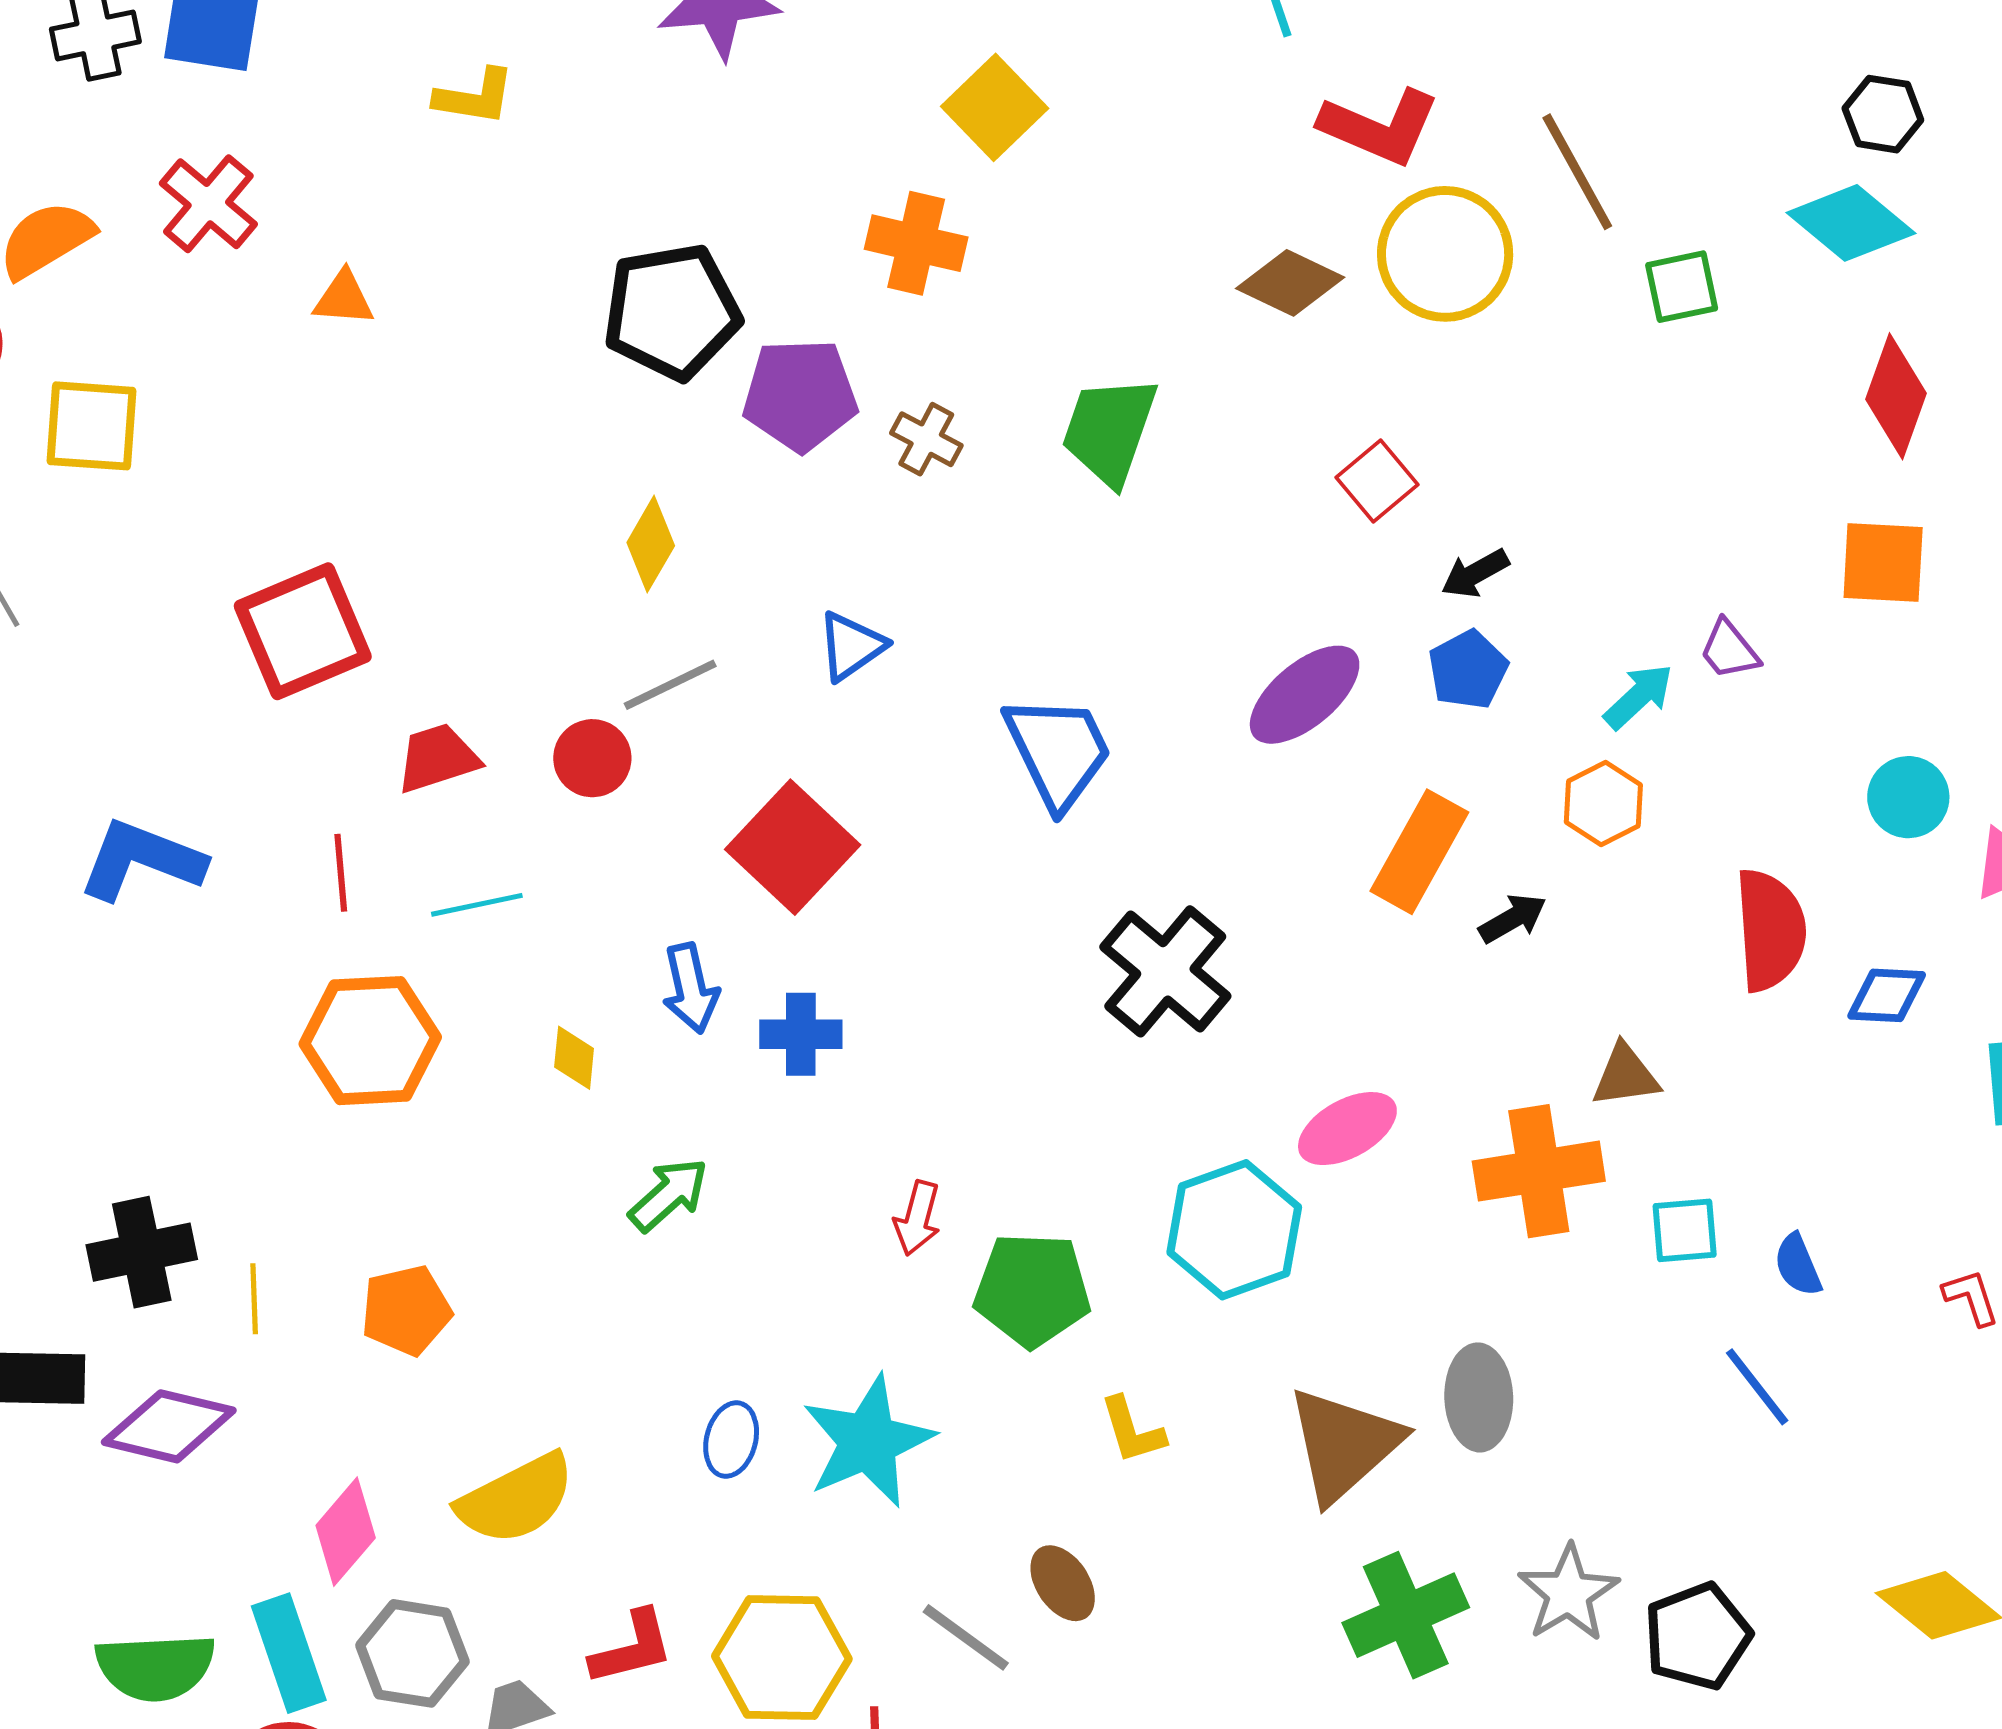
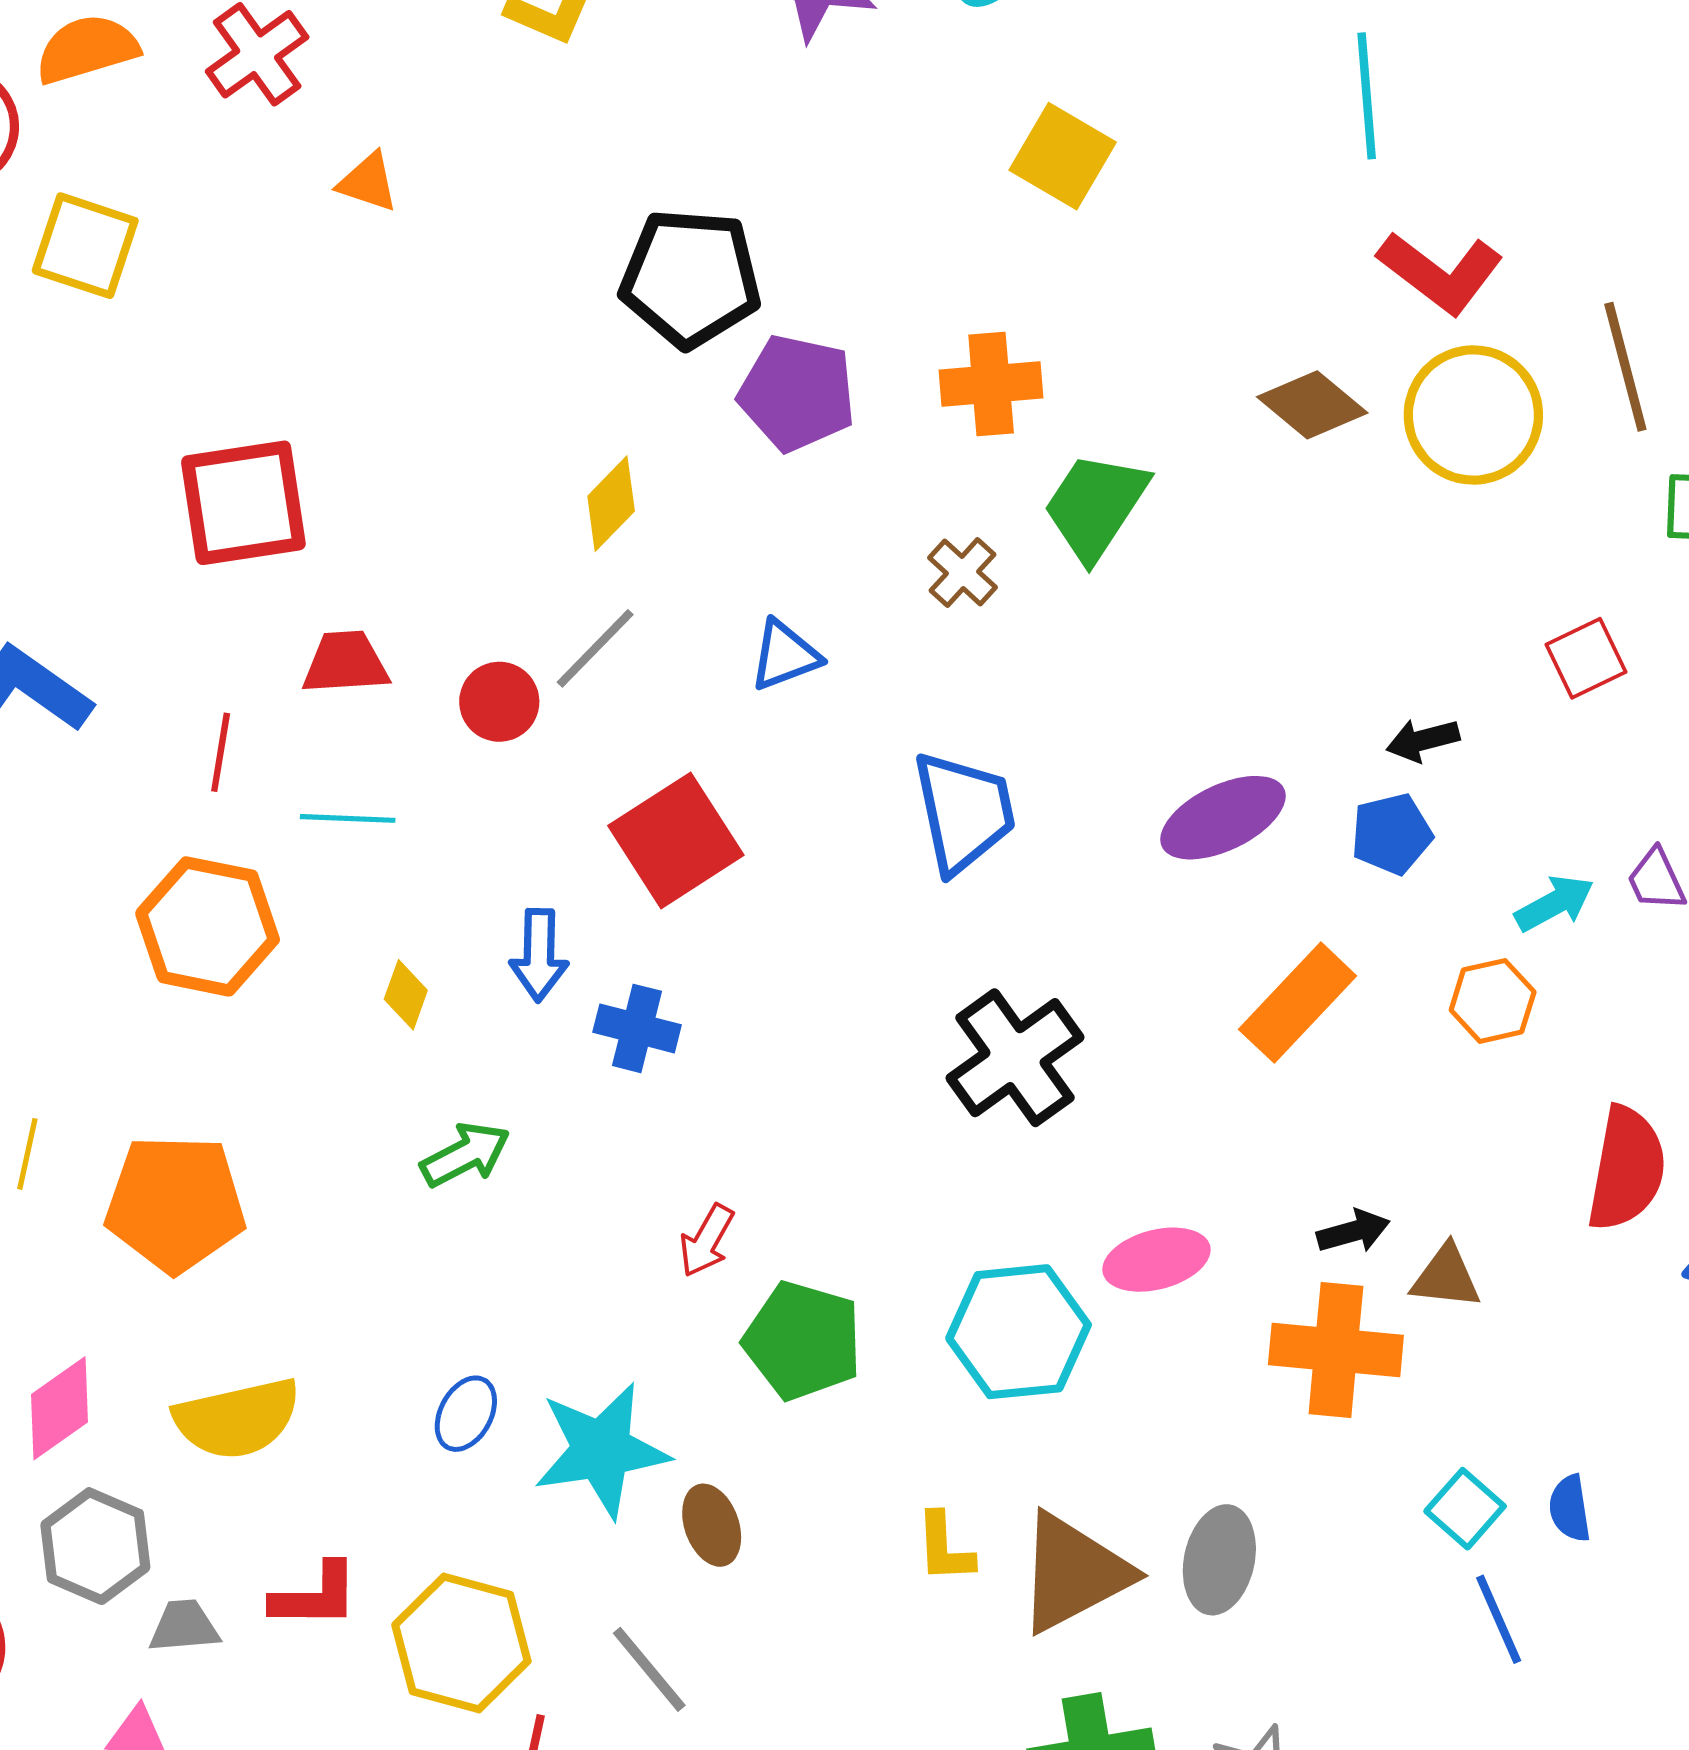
yellow square: (995, 107) -> (1063, 156), turned -30
orange cross: (916, 243) -> (991, 384), moved, turned -32
brown cross: (926, 439) -> (963, 573), moved
red square: (1377, 481) -> (1586, 658), moved
gray line: (670, 685) -> (595, 648), turned -34
black arrow: (1513, 918) -> (1353, 1231), moved
cyan square: (1685, 1230) -> (1465, 1509), moved, turned 32
orange pentagon: (406, 1310) -> (175, 1203), size x1.5
yellow L-shape: (1132, 1430) -> (945, 1548), moved
brown ellipse: (1063, 1583) -> (712, 1525), moved

